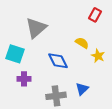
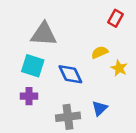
gray triangle: (36, 28) -> (44, 34), turned 45
yellow semicircle: (82, 43) -> (100, 52), turned -56
cyan square: (15, 54) -> (33, 66), moved

